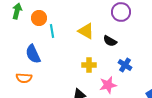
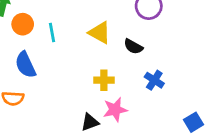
orange circle: (39, 18) -> (23, 24), moved
pink star: (108, 85) -> (115, 110), moved

